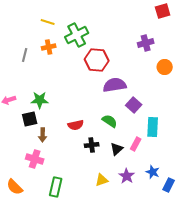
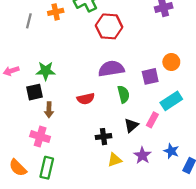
orange circle: (165, 67) -> (171, 62), moved
purple semicircle: (115, 85) -> (111, 69), moved
purple square: (134, 105) -> (150, 76), turned 35
green semicircle: (110, 121) -> (124, 94), turned 42
cyan rectangle: (153, 127) -> (171, 101), turned 54
black cross: (92, 145) -> (103, 137), moved
green rectangle: (56, 187) -> (47, 168), moved

